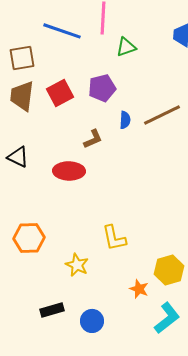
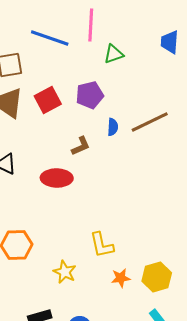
orange star: (139, 289) -> (121, 278), moved, turned -30

